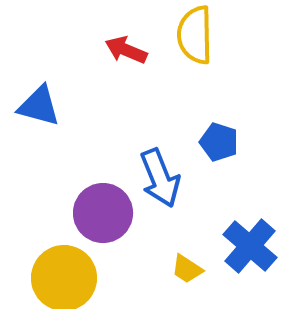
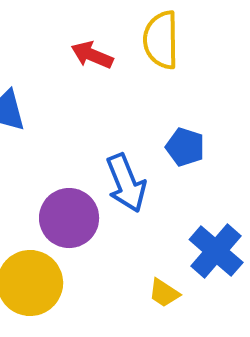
yellow trapezoid: (187, 269) -> (164, 293), moved

